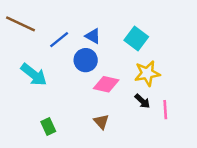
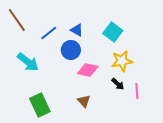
brown line: (21, 24) -> (17, 20), turned 30
green rectangle: (48, 126) -> (40, 105), size x1.6

